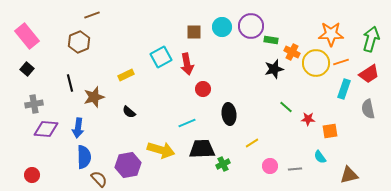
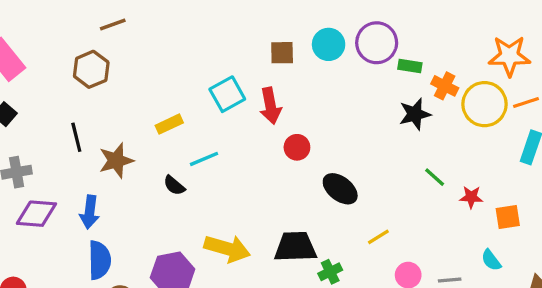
black ellipse: (229, 114) -> (340, 189), turned -45
cyan line: (187, 123) -> (204, 159), moved

